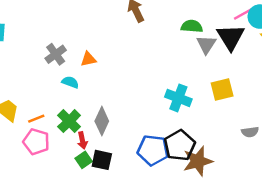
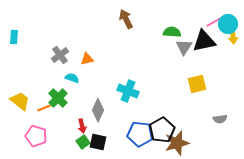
black triangle: (231, 37) -> (204, 41), turned 50
cyan cross: (178, 98) -> (128, 91), moved
green cross: (69, 121) -> (58, 98), moved
pink pentagon: (36, 142) -> (36, 136), moved

